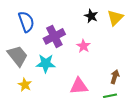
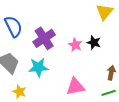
black star: (91, 16) -> (94, 43), moved

